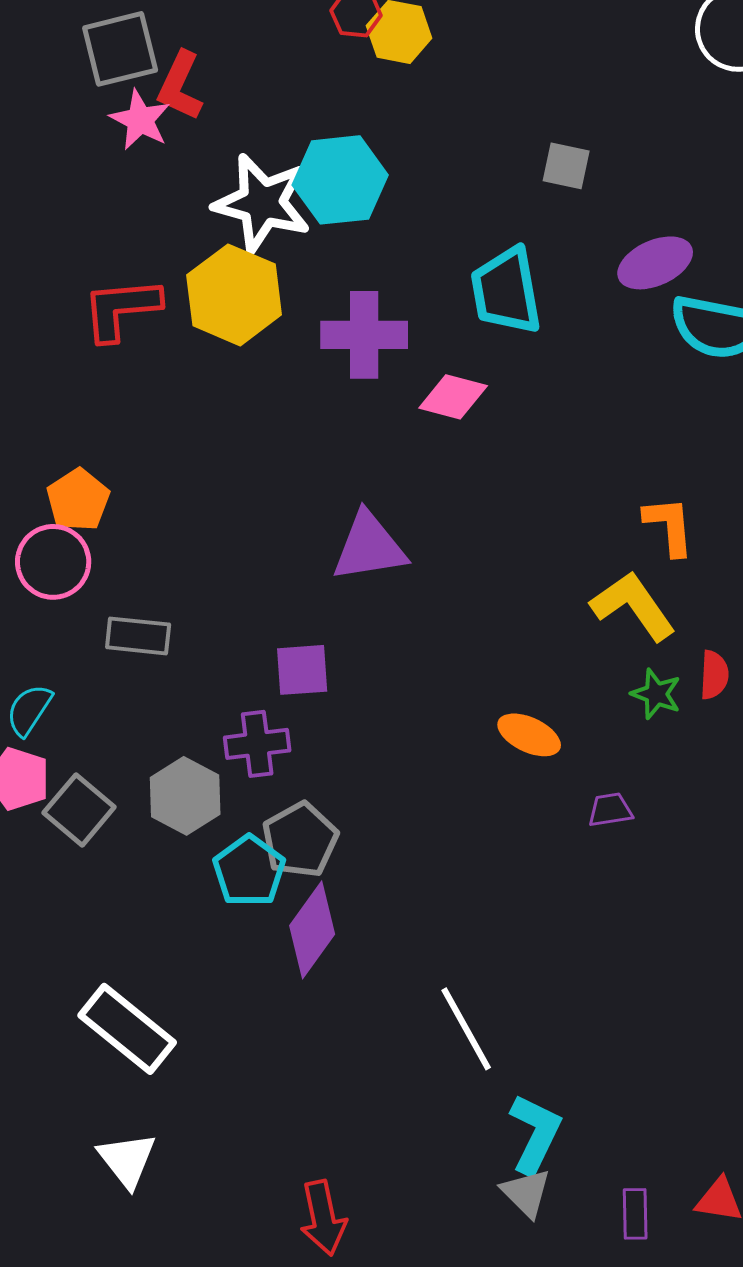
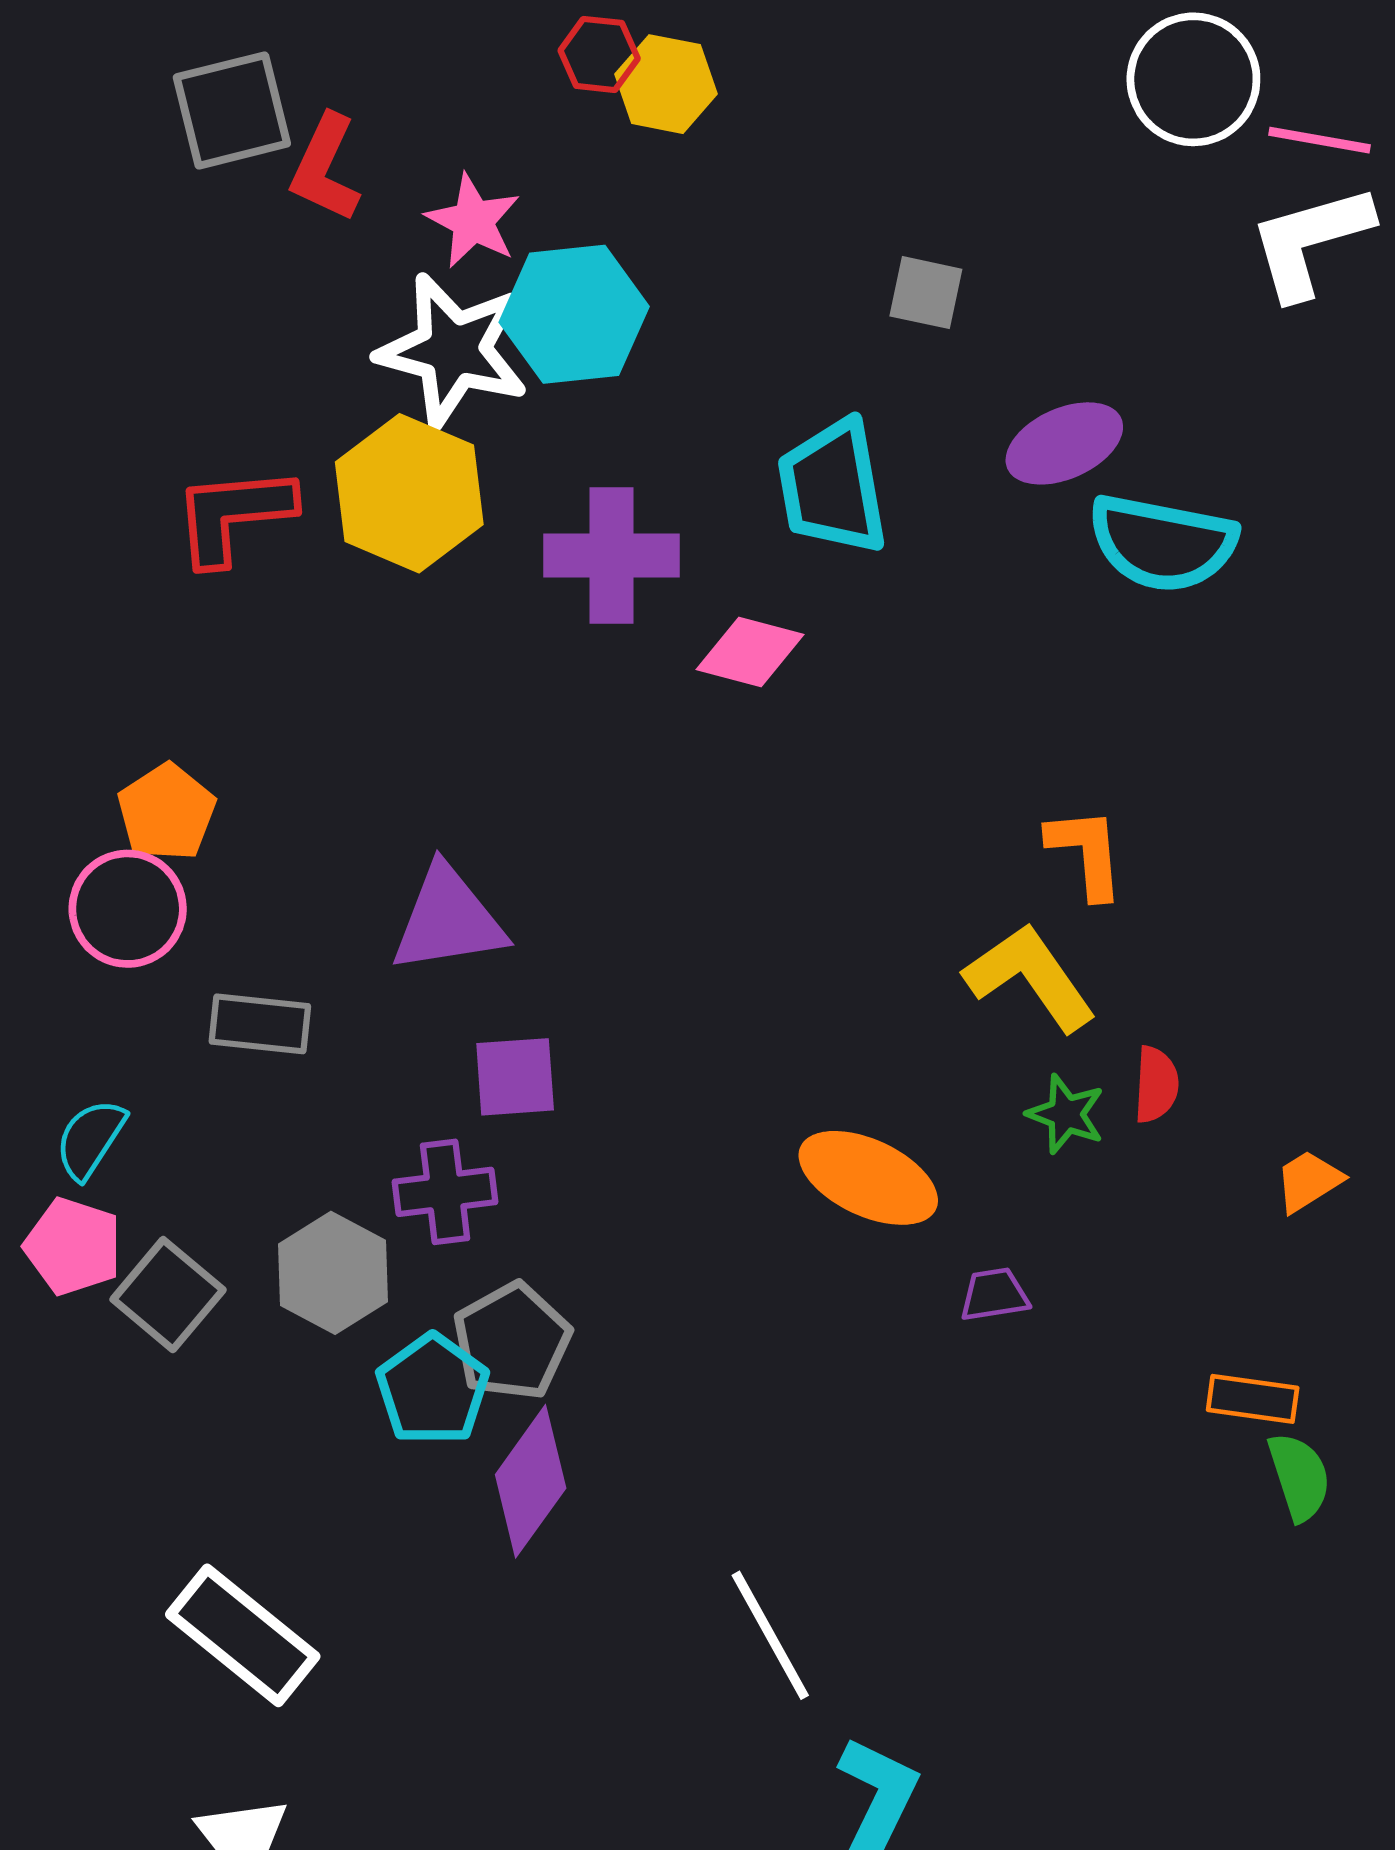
pink star: (140, 120) -> (473, 221), moved
purple triangle: (369, 547) -> (448, 920), moved
orange ellipse: (529, 735) -> (868, 1178), size x1.4

